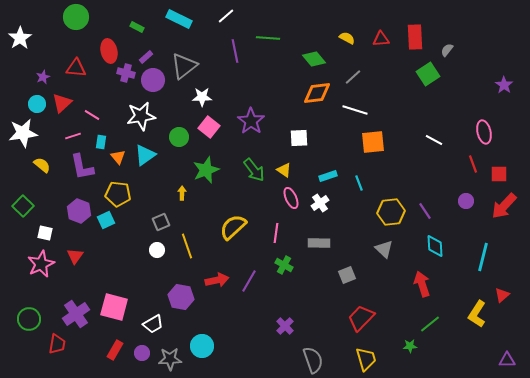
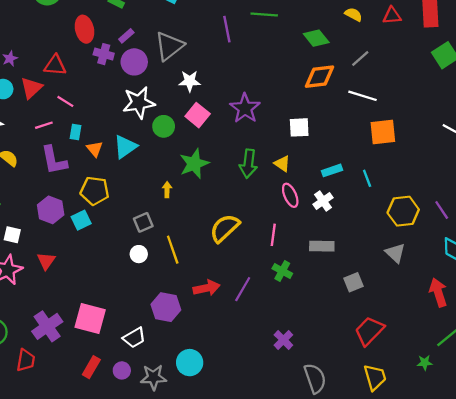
red triangle: (76, 68) -> (55, 65), moved
white star: (141, 116) -> (139, 103), moved
green arrow: (254, 170) -> (248, 164), turned 45

